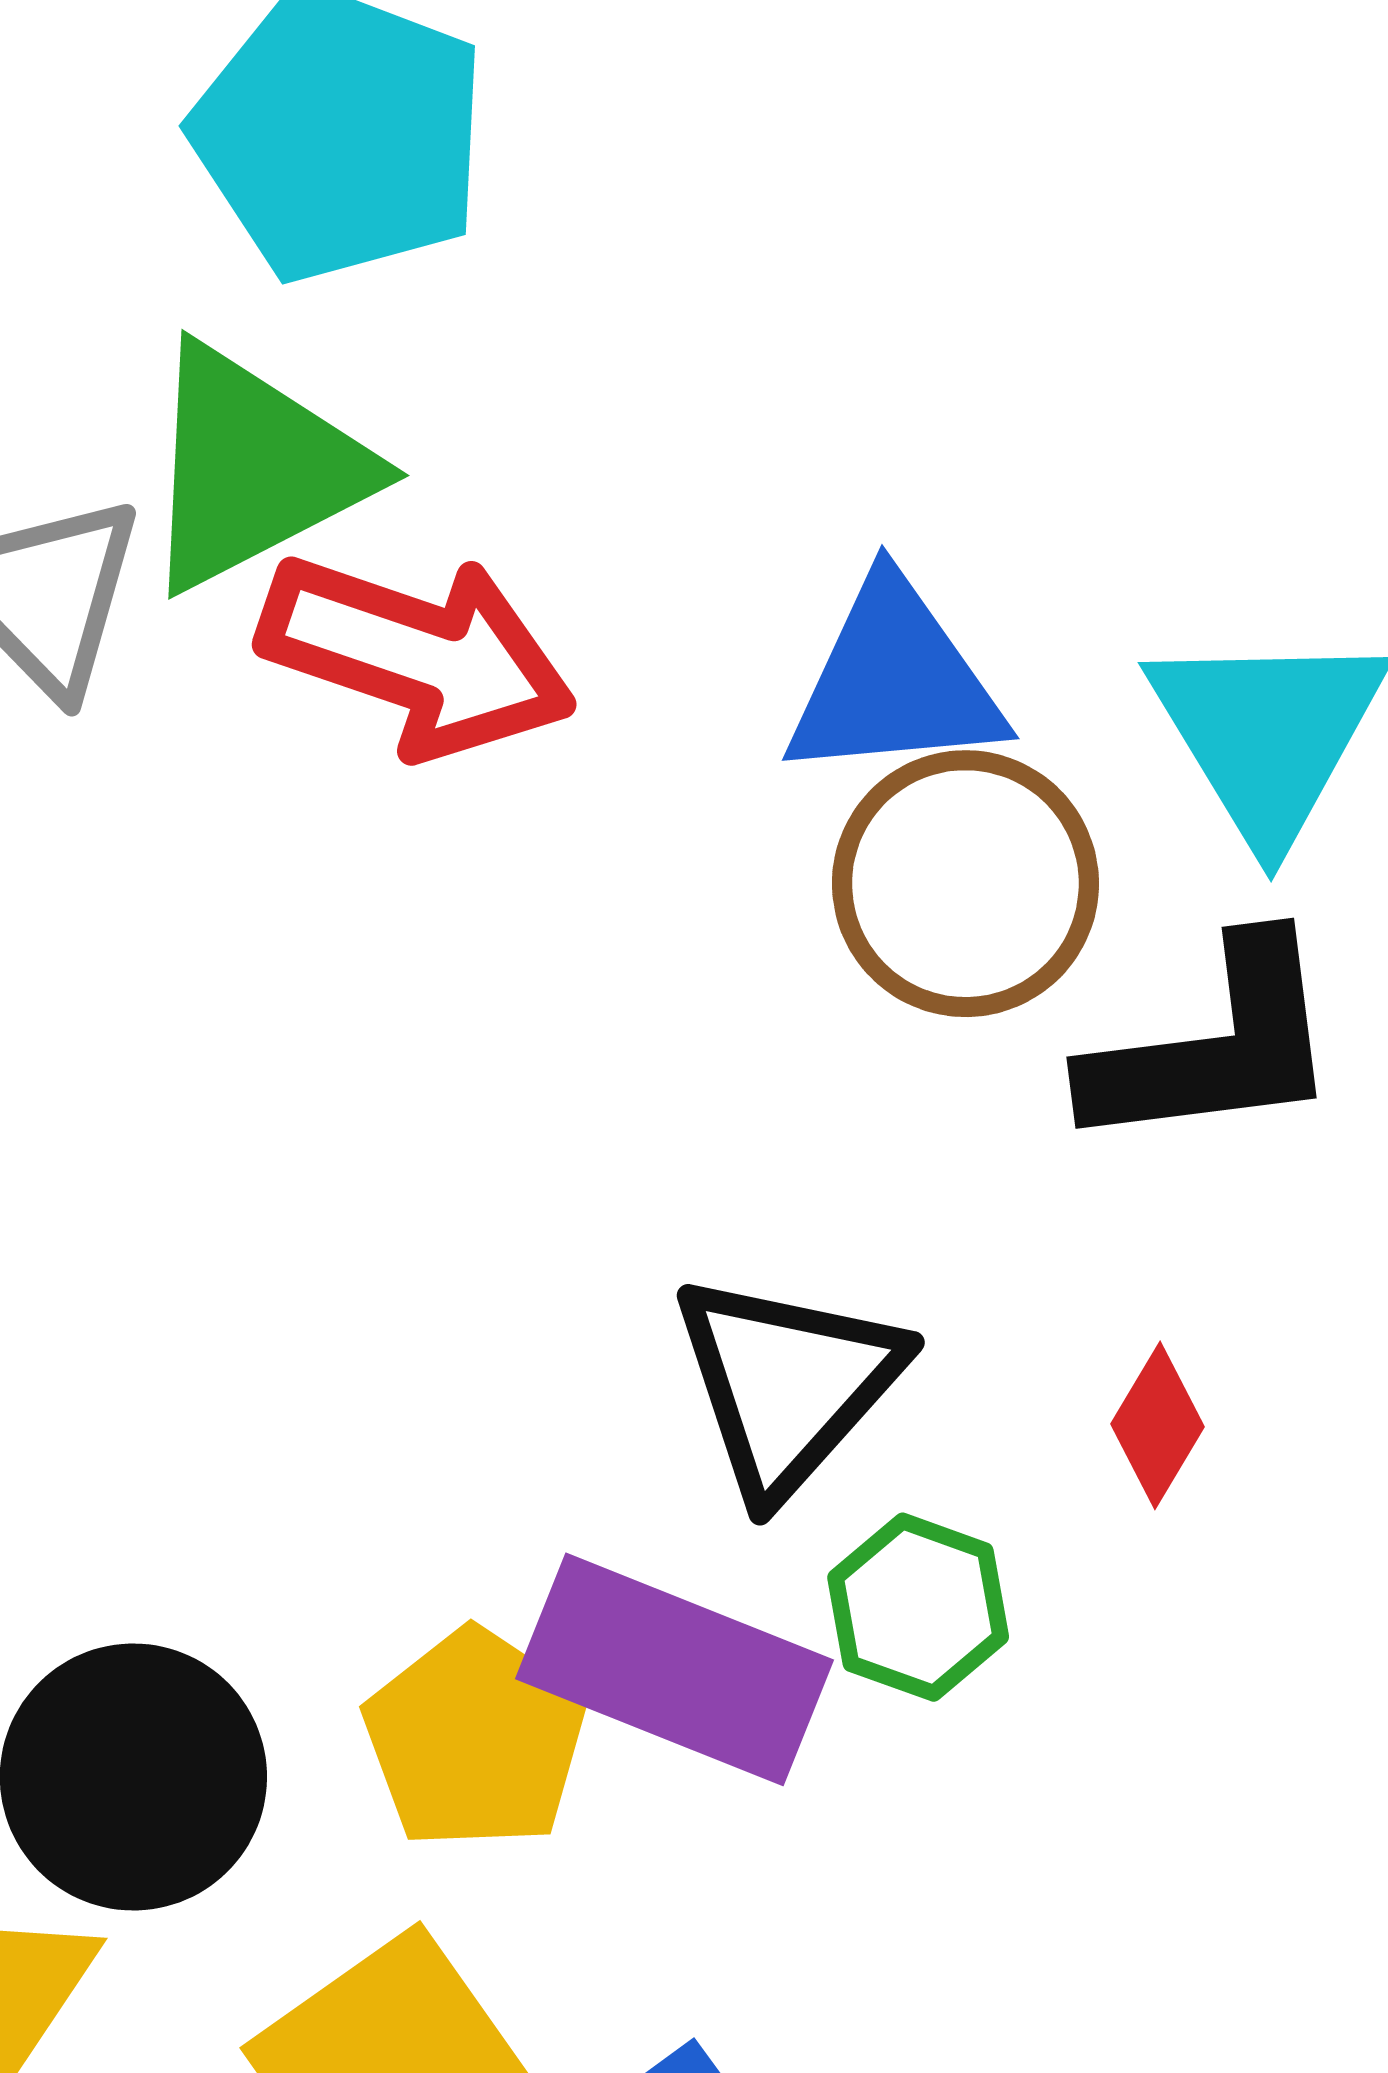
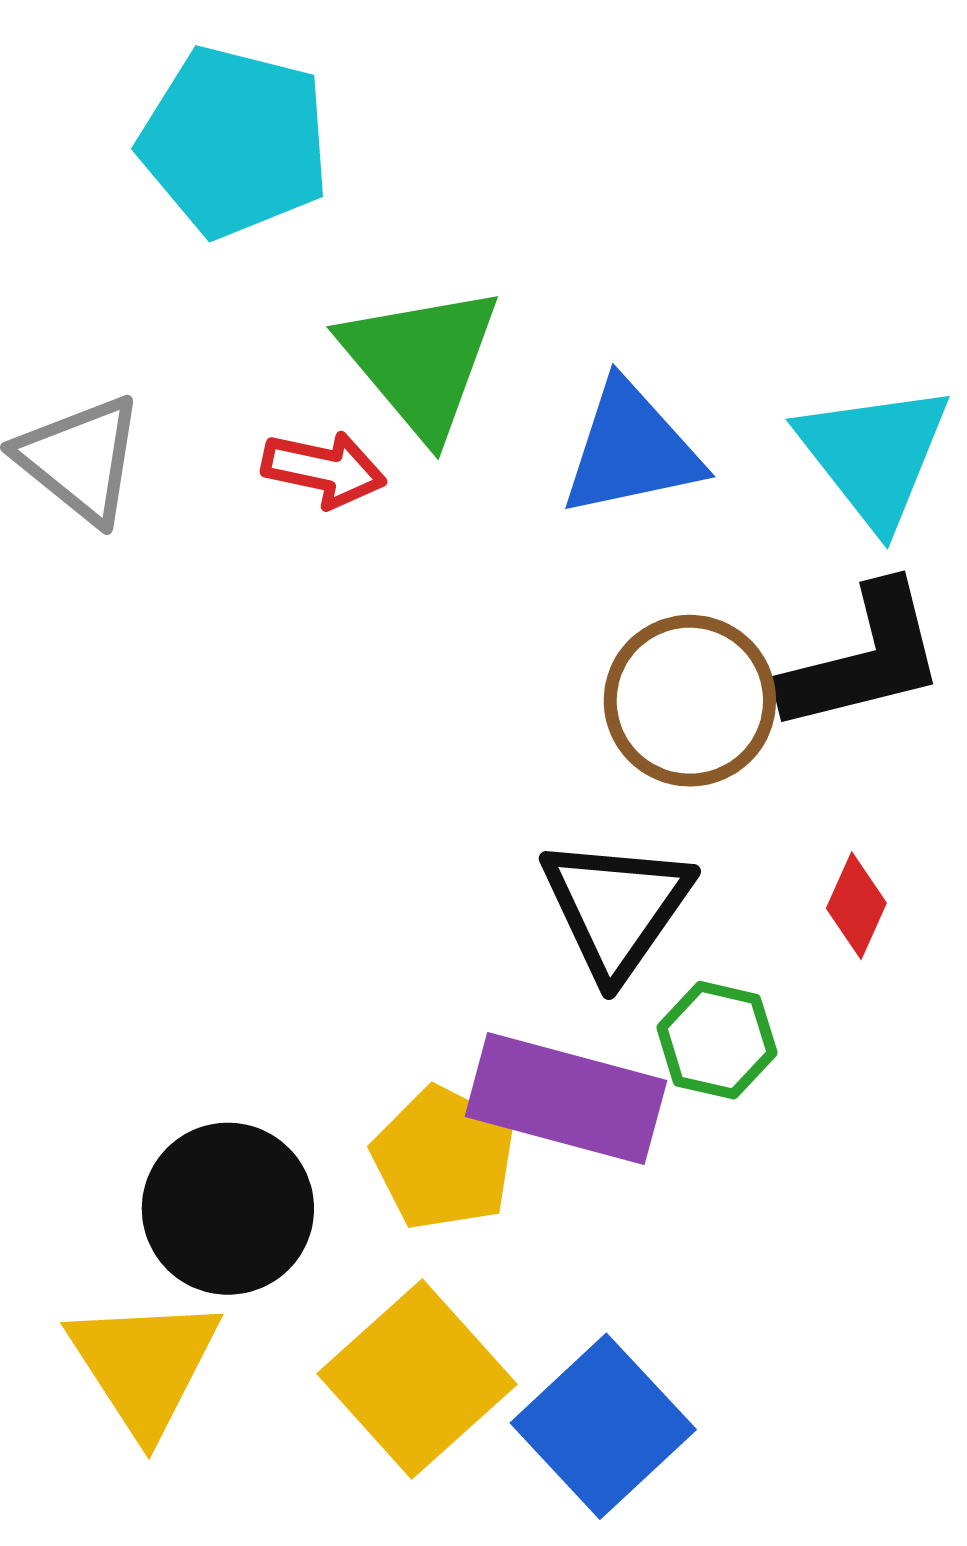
green triangle: (253, 468) -> (421, 361), moved, turned -36
red arrow: (417, 655) -> (324, 469), size x0.6
brown circle: (965, 884) -> (690, 701), moved

